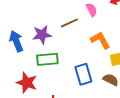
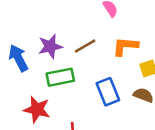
brown line: (69, 23) -> (85, 46), moved
orange L-shape: (100, 40) -> (125, 46), turned -50

